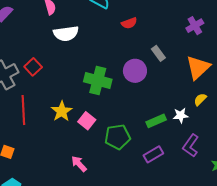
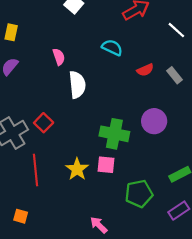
white semicircle: (66, 33) -> (77, 85), turned -85
gray rectangle: (158, 53) -> (175, 75), moved
pink square: (87, 121) -> (106, 165), moved, turned -30

